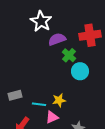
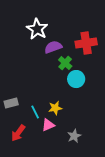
cyan line: (39, 104) -> (35, 112), turned 56

